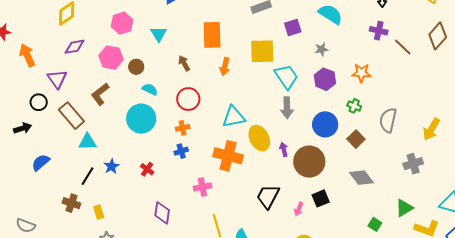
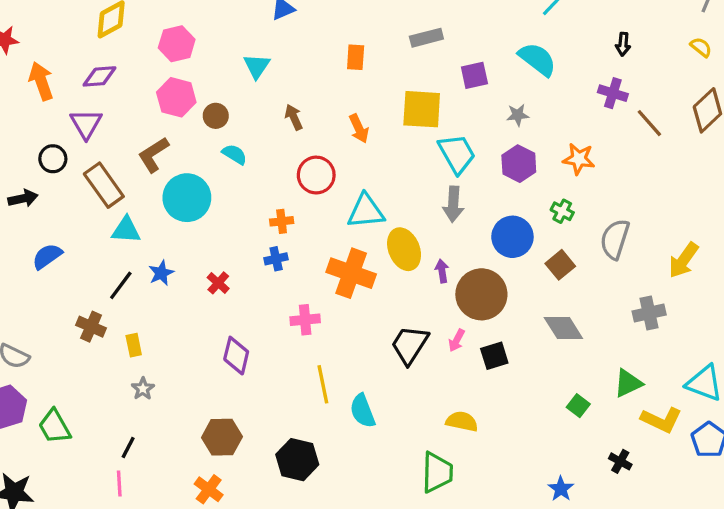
pink hexagon: (122, 23) -> (177, 44), moved
orange rectangle: (212, 35) -> (356, 57), moved, size x0.6
purple diamond: (75, 47) -> (100, 76), moved
orange arrow: (225, 67) -> (359, 129), turned -42
red circle: (188, 99) -> (316, 175), moved
cyan circle: (141, 119) -> (187, 198), moved
pink arrow: (299, 209) -> (457, 340), moved

